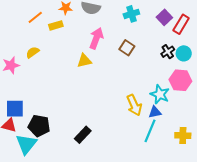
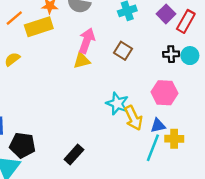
yellow rectangle: (56, 25) -> (39, 27), size x1.6
black cross: (168, 52) -> (171, 54), turned 32
yellow triangle: (84, 61) -> (82, 61), moved
pink hexagon: (180, 80) -> (164, 93), moved
cyan star: (160, 94) -> (117, 104), moved
yellow cross: (183, 135) -> (174, 139), moved

